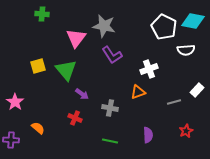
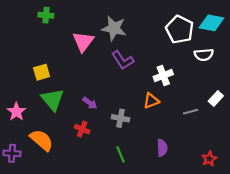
green triangle: (66, 70) -> (53, 100), moved
orange semicircle: (38, 128) -> (42, 140), size x1.6
red star: (186, 131) -> (209, 159), moved
green line: (110, 141) -> (120, 154), turned 56

